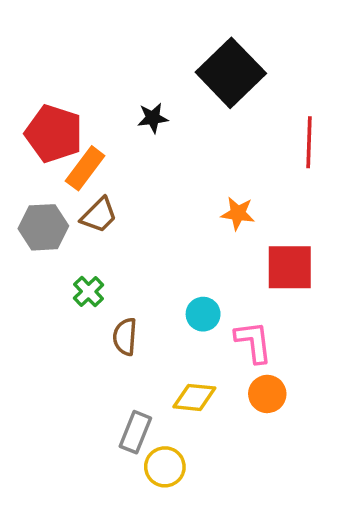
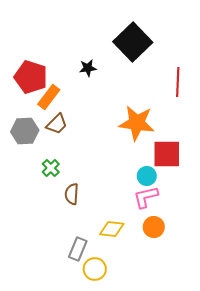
orange star: (238, 213) -> (137, 123), size x1.8
cyan circle: (203, 314) -> (147, 176), moved
pink L-shape: (253, 342) -> (146, 197), turned -96

